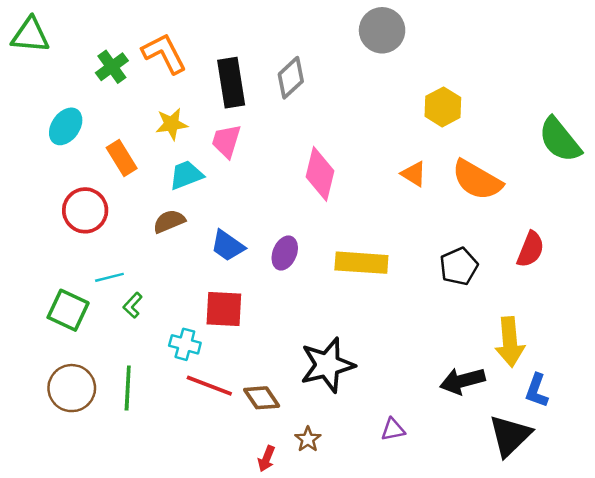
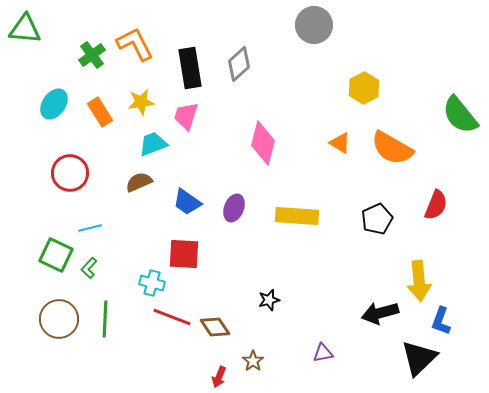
orange rectangle: (122, 158) -> (100, 112), moved
green L-shape: (133, 305) -> (89, 268), moved
black star: (327, 365) -> (269, 300), size x0.5

